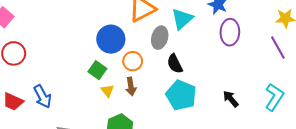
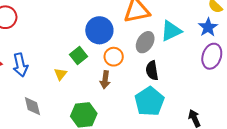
yellow triangle: (107, 91) -> (61, 74), moved

